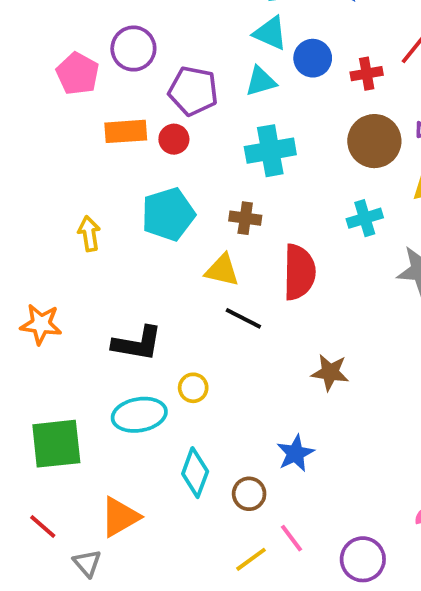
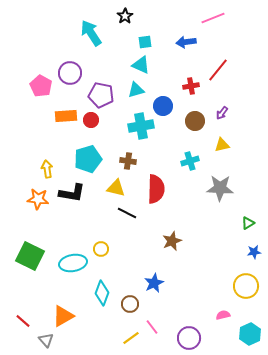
blue circle: (313, 58) -> (163, 106), moved
brown circle: (374, 141) -> (195, 121), size x0.7
orange star: (41, 324) -> (38, 199), moved
black L-shape: (137, 343) -> (72, 193), moved
brown star: (330, 372) -> (172, 241), turned -30
green square: (56, 444) -> (30, 256), moved, turned 32

